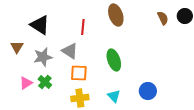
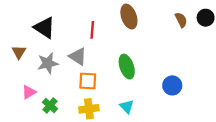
green cross: (45, 82) -> (50, 105), moved
blue circle: (148, 91) -> (172, 85), moved

